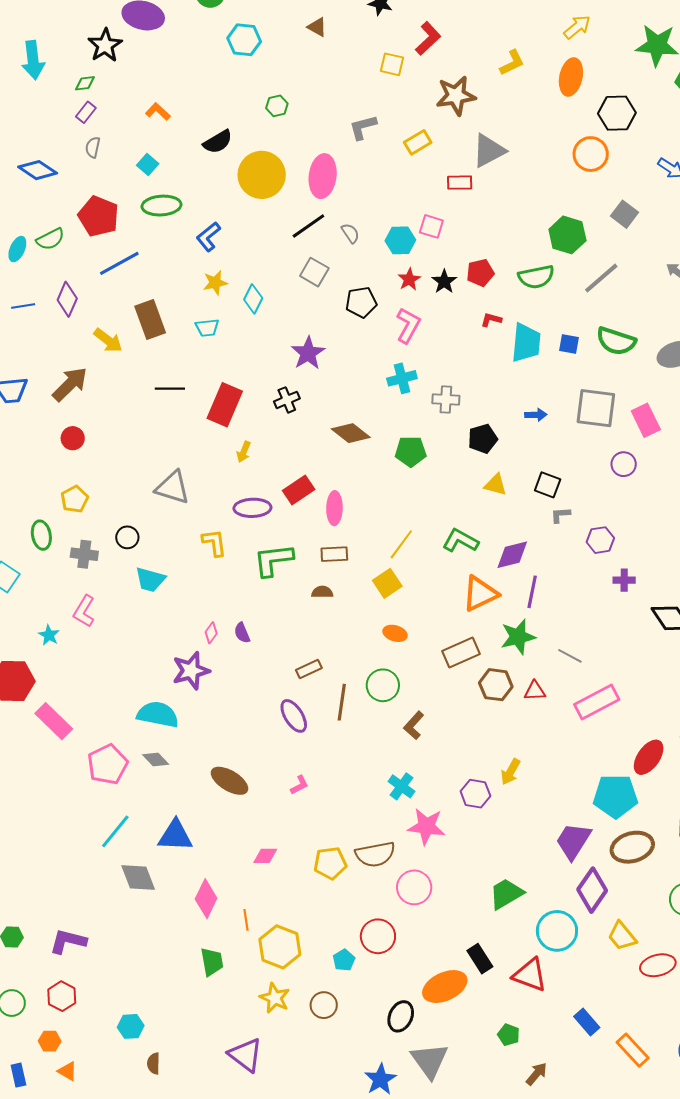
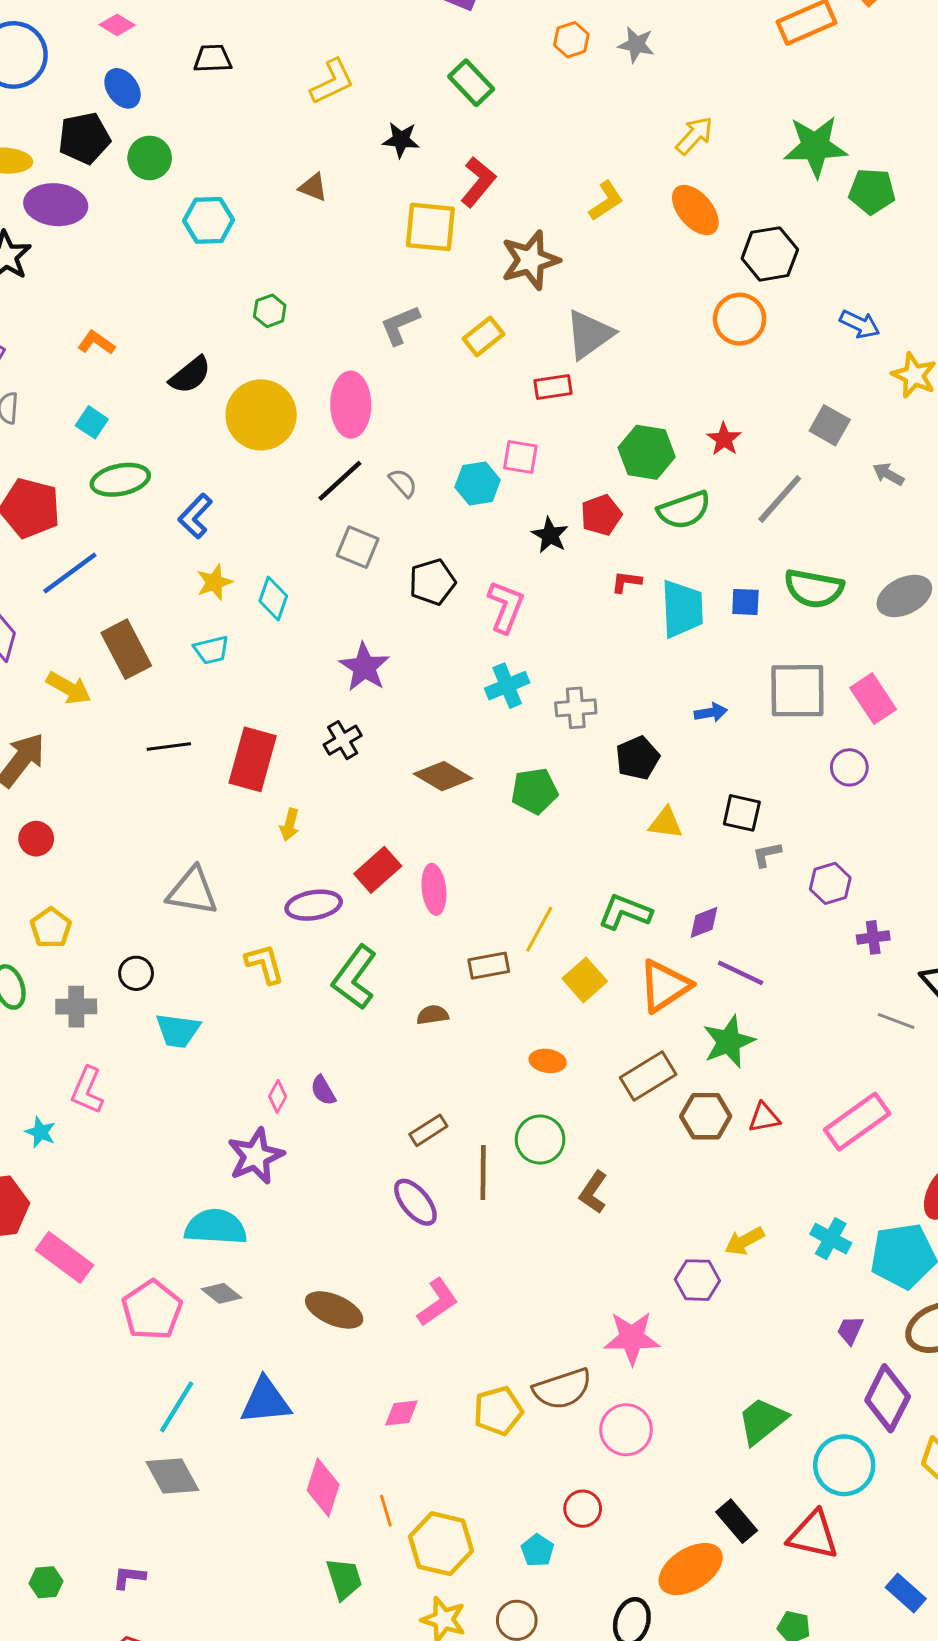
yellow square: (392, 64) -> (430, 227), size x1.5
orange ellipse: (571, 77) -> (695, 210), turned -45
gray square: (624, 214) -> (830, 425), moved
green hexagon: (567, 235) -> (647, 452), moved
red star: (409, 279) -> (724, 439), moved
brown rectangle: (334, 554) -> (489, 966), moved
purple diamond: (512, 555) -> (704, 922), size x0.7
green L-shape: (273, 560) -> (354, 977), turned -39
yellow square: (387, 583) -> (585, 980), moved
purple line: (532, 592) -> (741, 973), turned -68
gray line: (570, 656) -> (896, 1021), moved
yellow arrow: (511, 772) -> (744, 1241), turned 40
pink L-shape: (299, 785) -> (438, 1302), size x1.6
cyan cross: (401, 786) -> (831, 1239), moved
purple trapezoid: (573, 841) -> (850, 1330), size x0.5
gray diamond: (138, 877) -> (172, 1476), moved
red circle: (378, 936) -> (583, 1509), size x0.7
purple L-shape: (68, 941) -> (129, 1577), size x0.6

